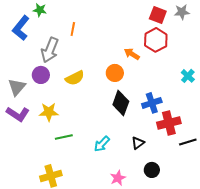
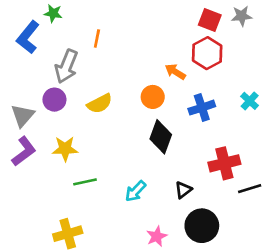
blue cross: (152, 103) -> (202, 108), moved
purple L-shape: (18, 114) -> (24, 151), turned -70
black circle: (152, 170) -> (202, 226), size x1.6

